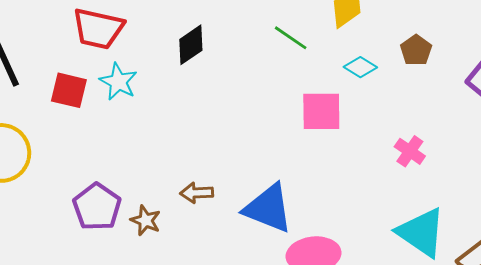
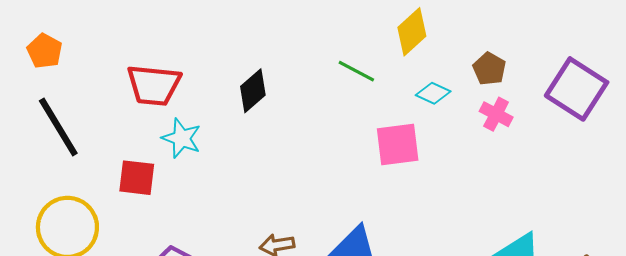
red square: (69, 90) -> (137, 178), moved
pink cross: (410, 151) -> (496, 114), moved

